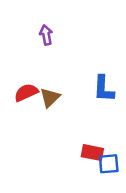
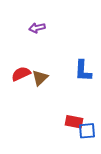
purple arrow: (46, 35) -> (37, 28), turned -91

